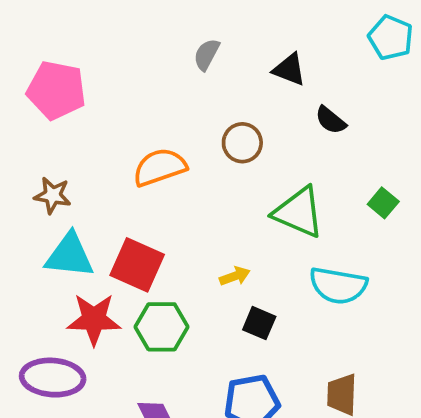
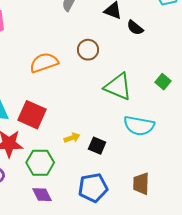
black semicircle: (331, 120) -> (135, 28), moved
yellow arrow: (235, 276) -> (72, 138), moved
green hexagon: (162, 327) -> (40, 163), moved

